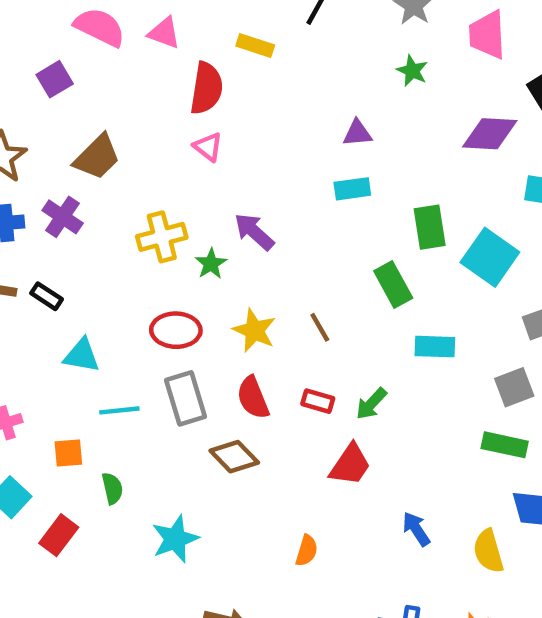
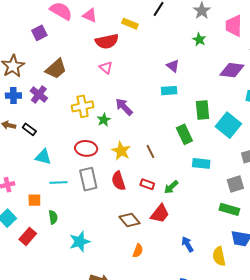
red semicircle: (206, 88) -> (107, 41), turned 65
purple triangle: (357, 133) -> (173, 66), turned 40
brown diamond: (234, 457) -> (130, 220), moved

